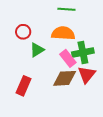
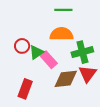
red circle: (23, 32) -> (22, 46), moved
pink rectangle: (68, 58) -> (49, 60), moved

